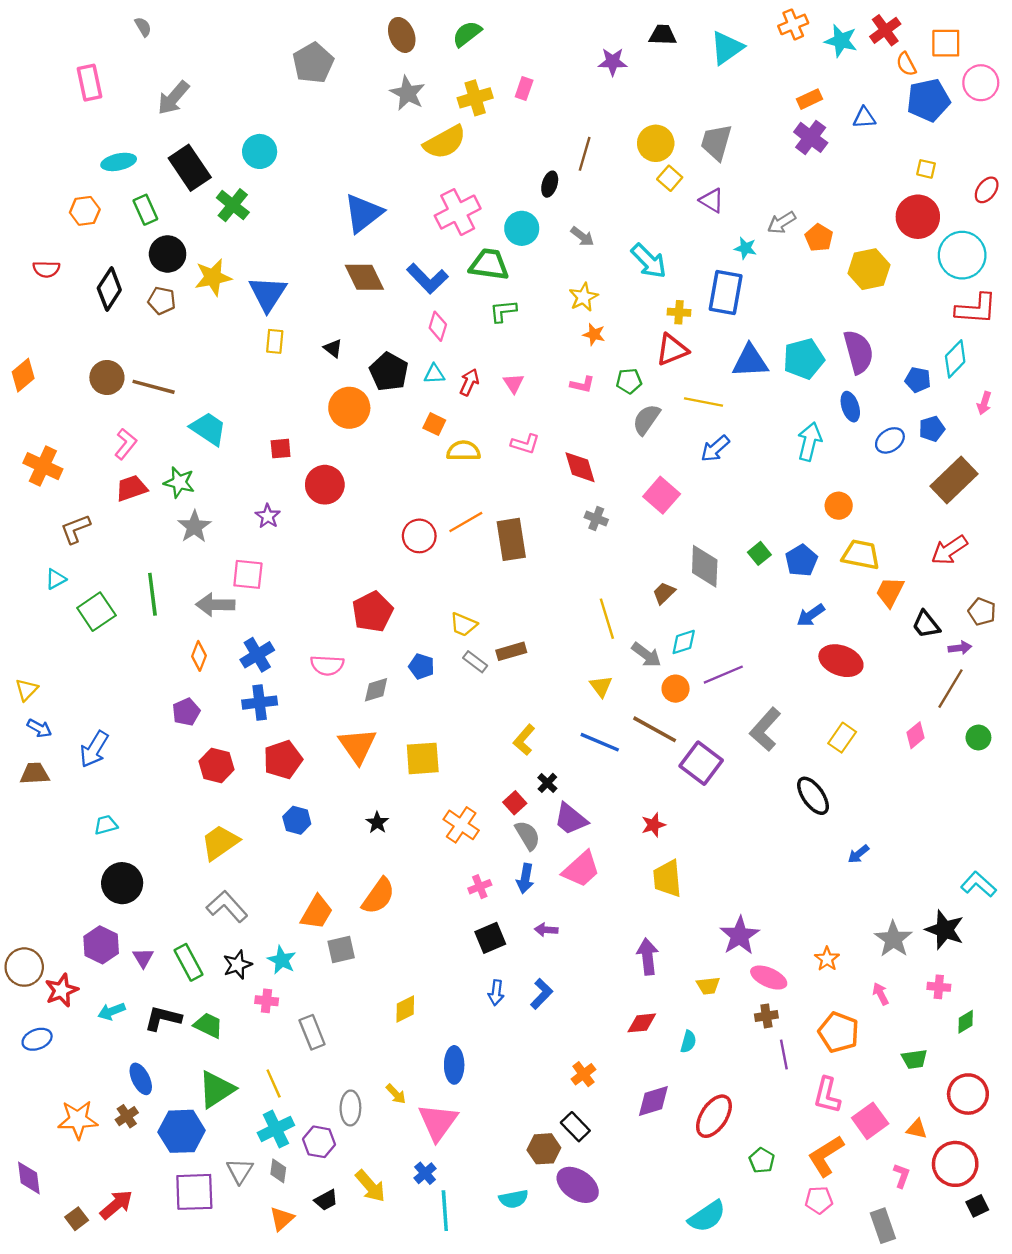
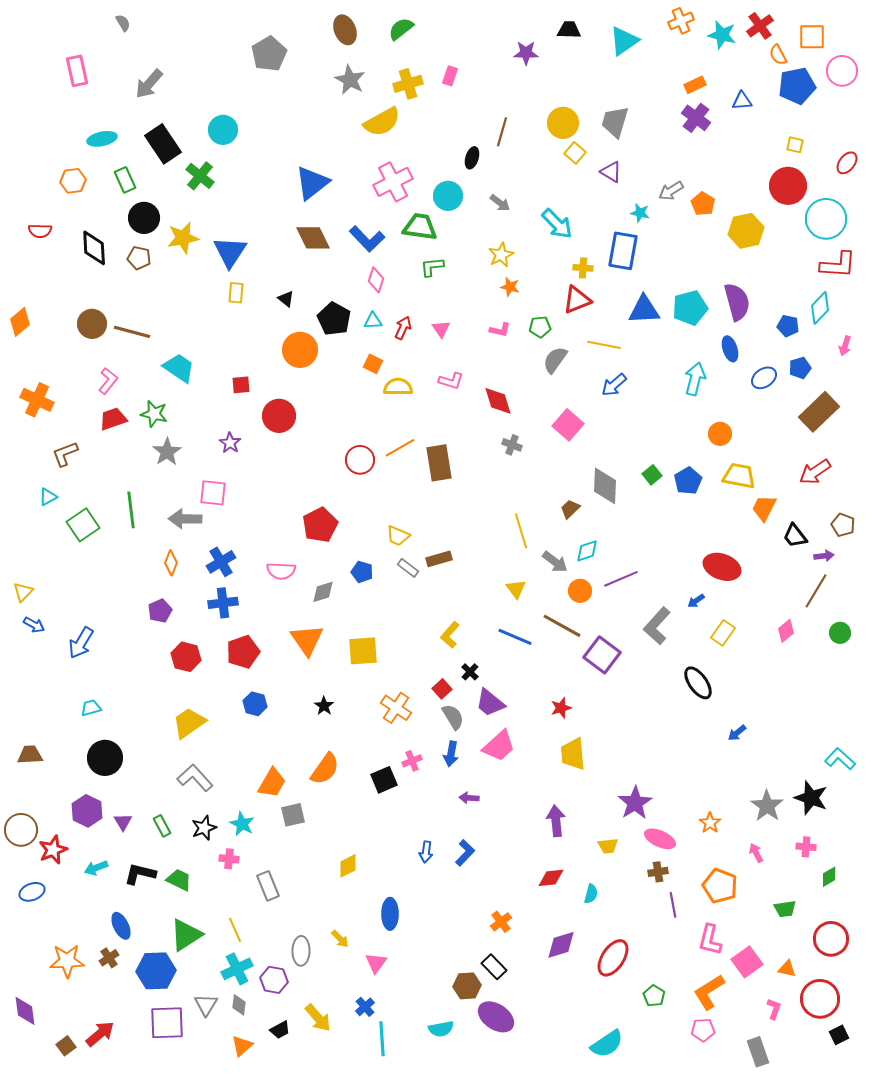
black diamond: (109, 289) -> (94, 248), turned -36
blue arrow: (811, 615) -> (696, 601), moved, size x0.7
brown trapezoid: (35, 774) -> (30, 755), moved
black square: (490, 938) -> (384, 780), moved
green rectangle: (189, 962) -> (162, 826), size x0.7
pink triangle: (438, 1122) -> (376, 963), size x0.6

